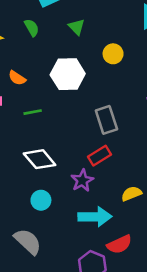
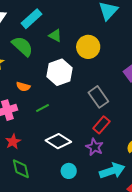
green semicircle: (32, 28) -> (22, 46), size x1.6
yellow circle: (113, 54) -> (88, 47), size x1.5

